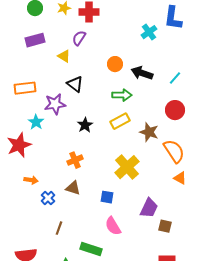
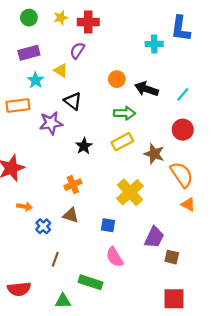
cyan cross: (149, 32) -> (154, 44), turned 35
cyan star: (36, 122) -> (36, 80), moved

